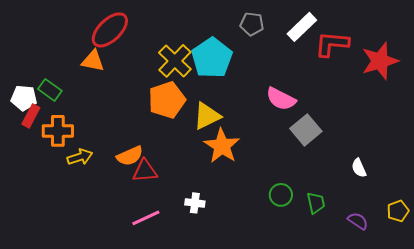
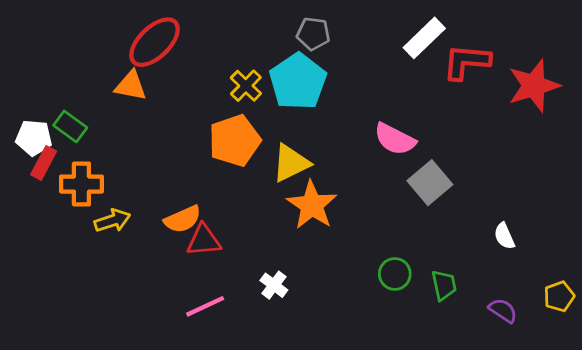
gray pentagon: (252, 24) -> (313, 34), moved
yellow cross: (175, 61) -> (246, 86), size x0.7
white cross: (195, 203) -> (274, 285), turned 30

